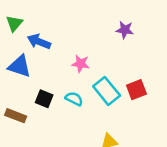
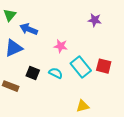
blue triangle: (19, 66) -> (14, 48), turned -42
red square: (136, 90) -> (104, 66), turned 35

